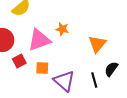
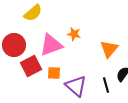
red square: (19, 61) -> (31, 66), size x1.5

